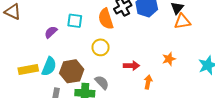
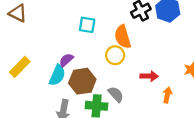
orange semicircle: (106, 19) -> (123, 37), moved
purple semicircle: (51, 32) -> (66, 60), moved
yellow rectangle: (28, 69) -> (20, 67), moved, turned -36

